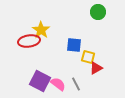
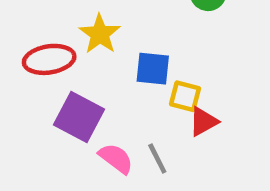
yellow star: (41, 30) -> (100, 34), moved
purple square: (40, 81) -> (79, 117), moved

